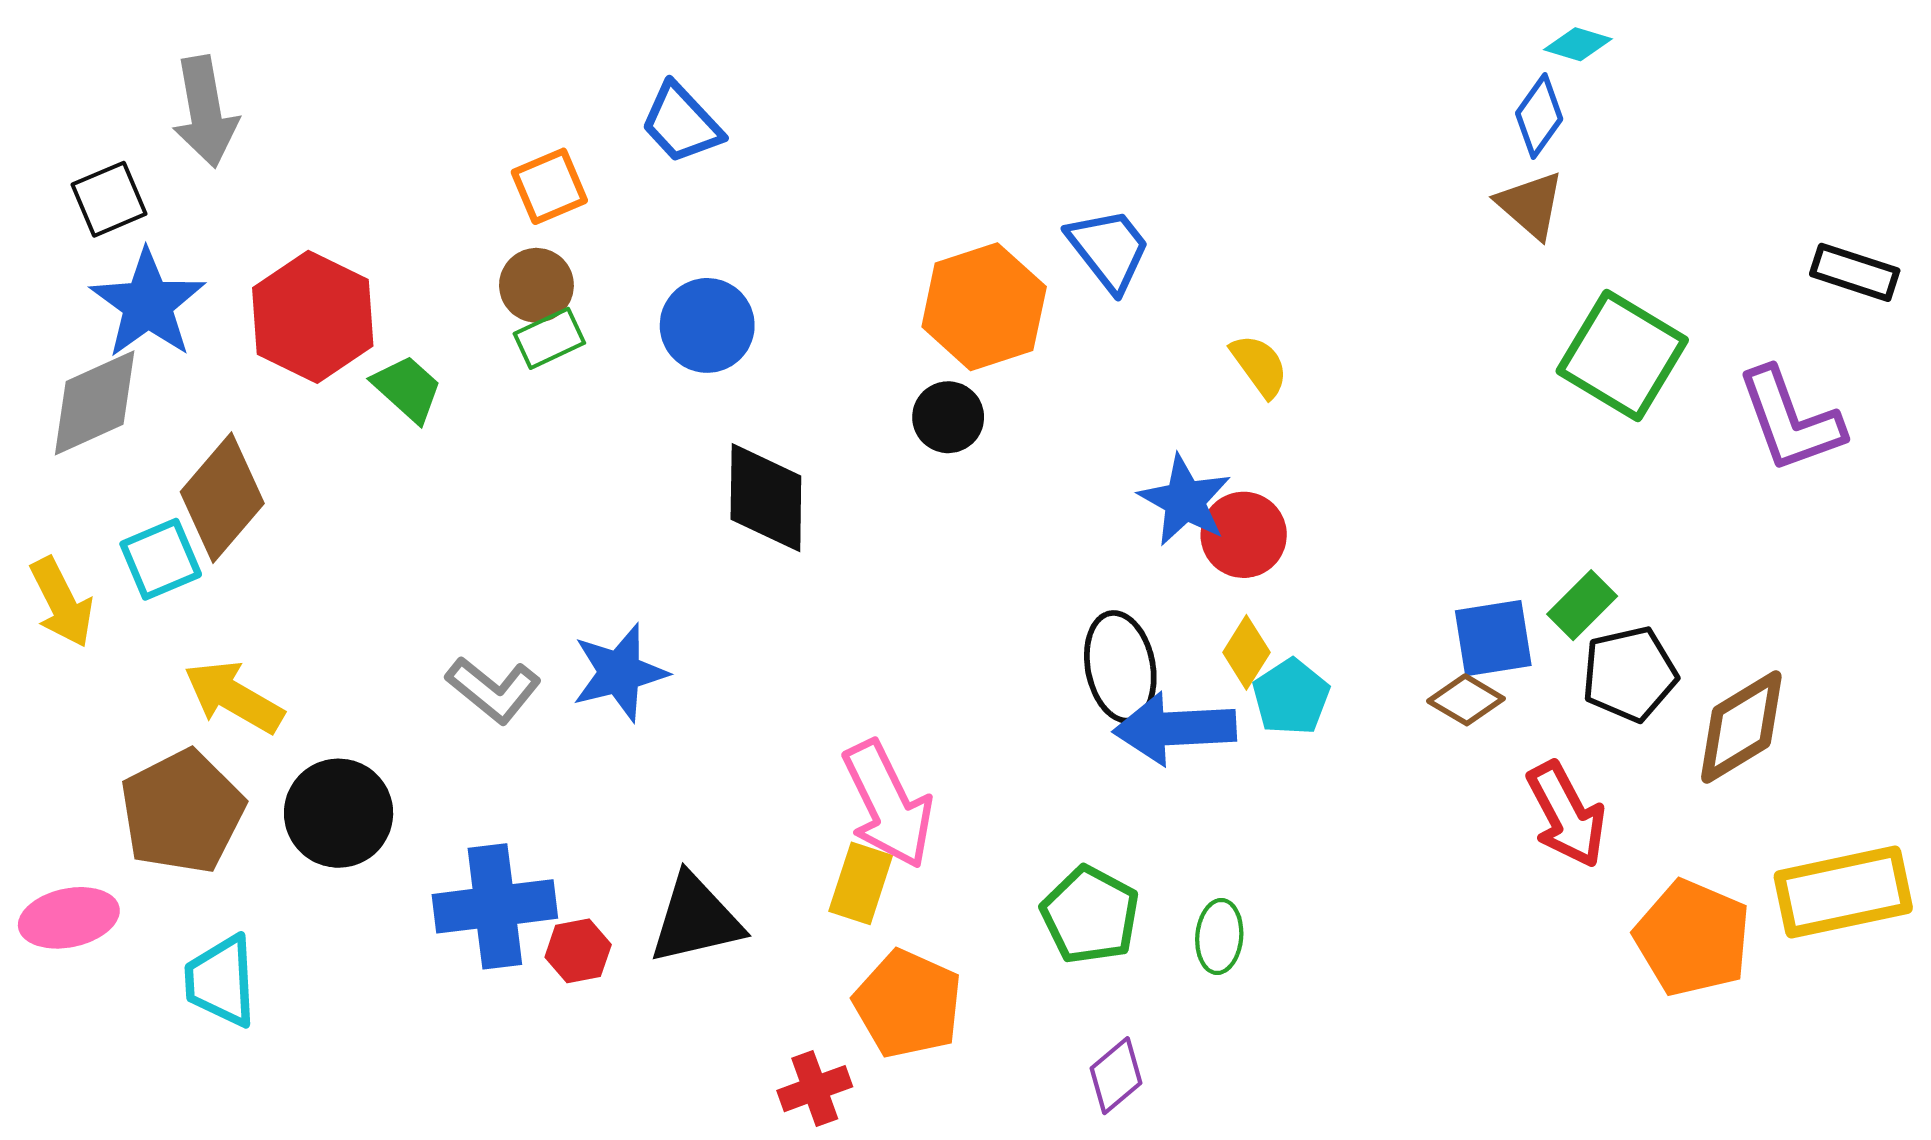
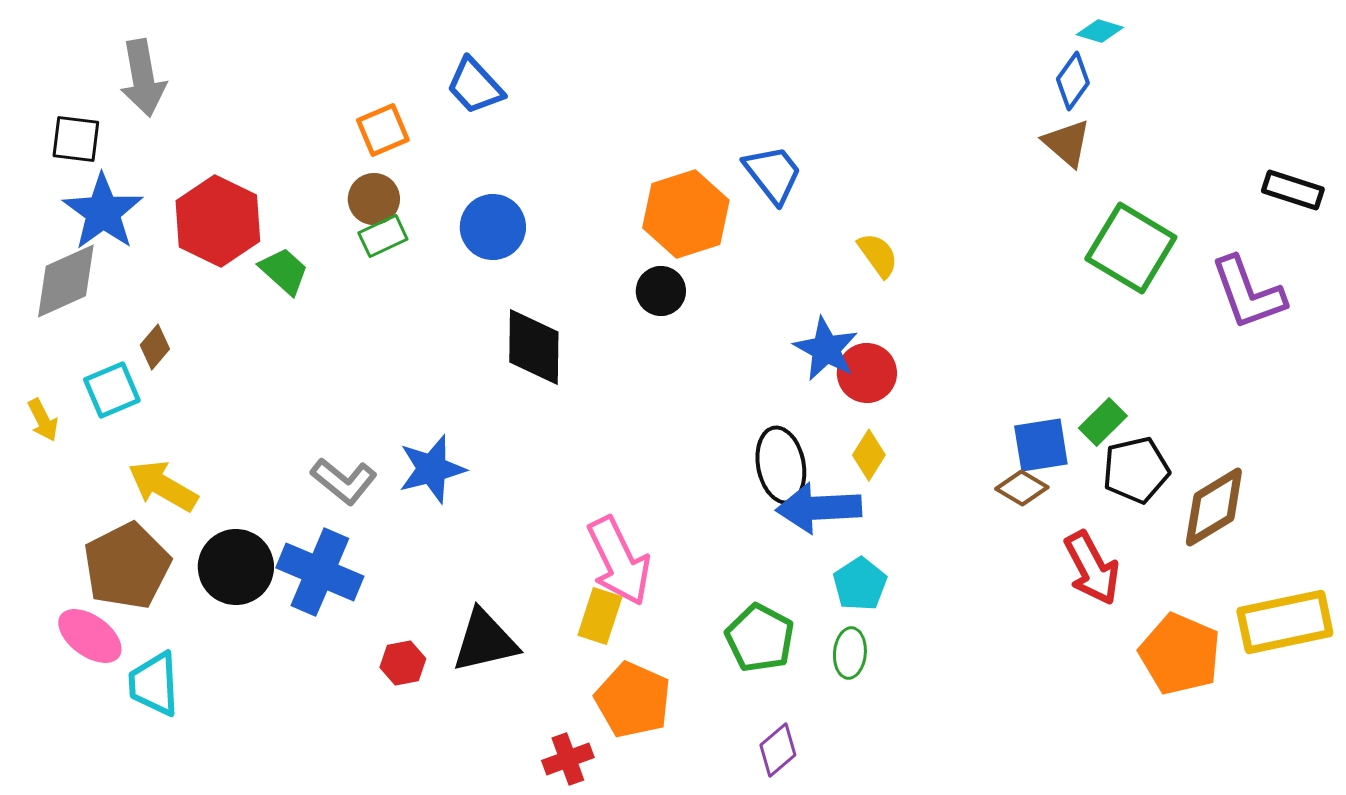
black square: (109, 199) -> (76, 139), turned 30
brown diamond: (222, 498) -> (155, 347), size x0.5
yellow arrow: (62, 602) -> (43, 420), size x0.7
cyan pentagon: (1291, 697) -> (860, 584), moved
blue cross: (495, 906) -> (320, 572), moved, turned 30
pink ellipse: (69, 918) -> (90, 636), moved, turned 48

